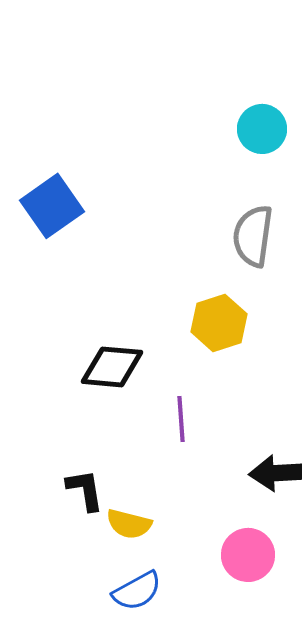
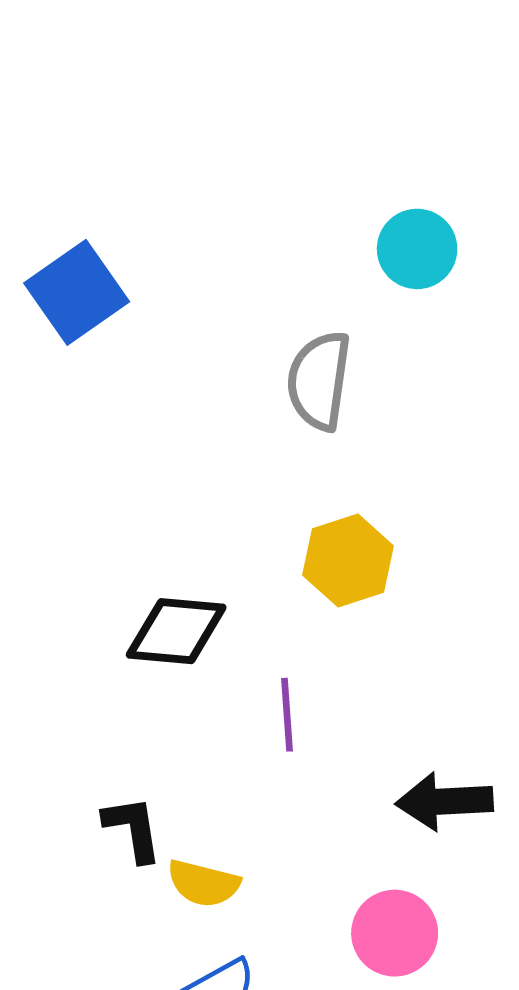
blue square: (52, 206) -> (77, 292), moved
gray semicircle: (253, 236) -> (319, 381), moved

